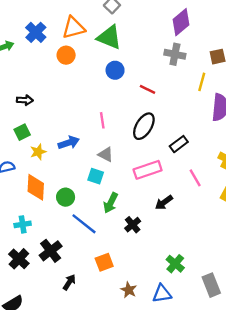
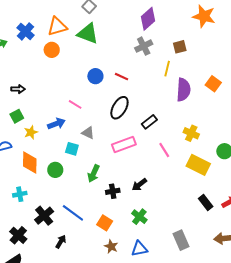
gray cross: (175, 54) -> (144, 46), turned -36
blue circle: (115, 70) -> (95, 76), moved
pink line: (102, 120) -> (75, 104), moved, turned -48
cyan square: (96, 176) -> (72, 149), moved
black arrow: (164, 202) -> (139, 185), moved
blue line: (84, 224) -> (73, 213), moved
black cross: (133, 225) -> (113, 191), turned 32
black cross: (19, 259) -> (18, 235), moved
orange square: (104, 262) -> (105, 223), moved, turned -35
green cross: (175, 264) -> (139, 217), moved

